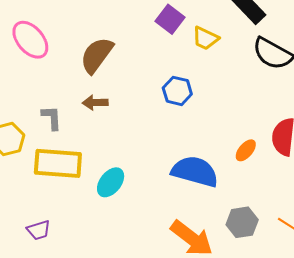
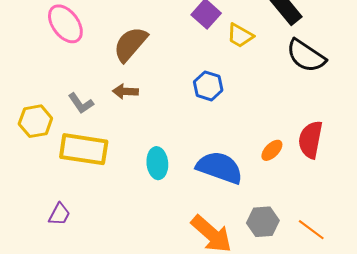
gray L-shape: (52, 118) -> (81, 103), turned 144
cyan ellipse: (111, 182) -> (157, 163), moved, turned -48
purple trapezoid: (39, 230) -> (59, 214), turned -50

